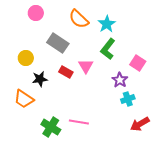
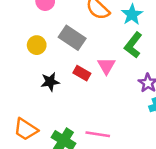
yellow circle: (26, 58) -> (37, 45), moved
orange trapezoid: (24, 99) -> (26, 129), moved

